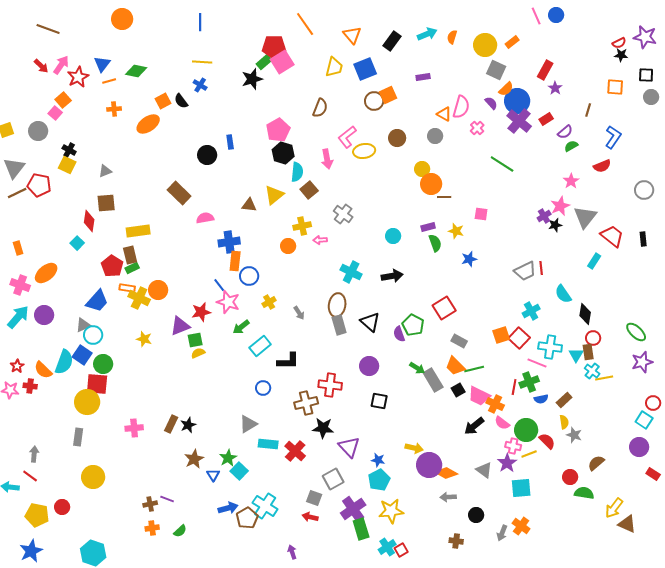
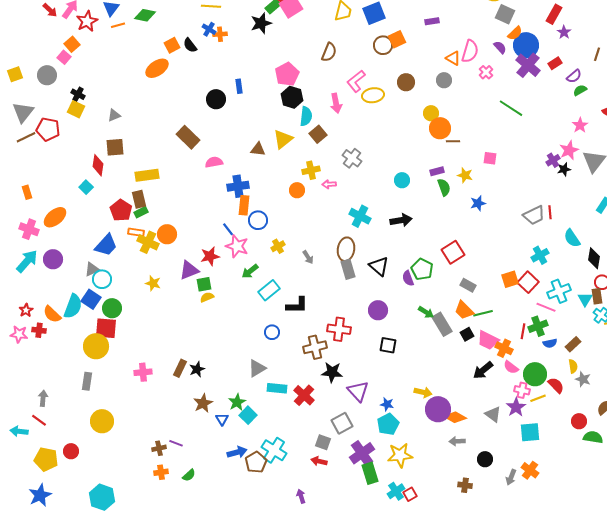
orange cross: (114, 109) -> (220, 34), moved
cyan cross: (550, 347) -> (559, 291), turned -30

